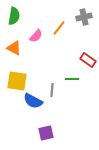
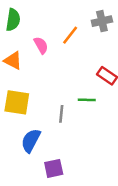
pink semicircle: (36, 36) -> (41, 45), turned -72
blue semicircle: (33, 101) -> (31, 141), moved, turned 90

